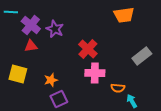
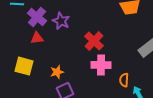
orange semicircle: (118, 88) -> (124, 80), turned 88

